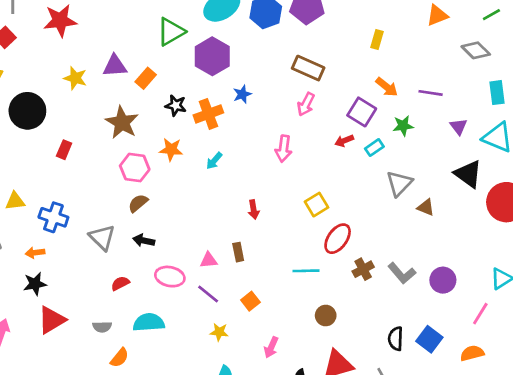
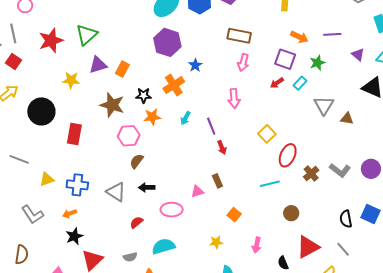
green triangle: (171, 32) -> (87, 35), moved
black star: (176, 105) -> (144, 95), moved
red rectangle: (64, 150) -> (74, 134), size x1.5
purple line: (208, 294) -> (211, 126), moved, turned 42

